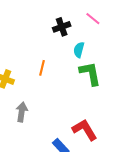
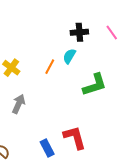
cyan semicircle: (79, 50) -> (69, 56), moved
green L-shape: (90, 73) -> (95, 85), turned 68

